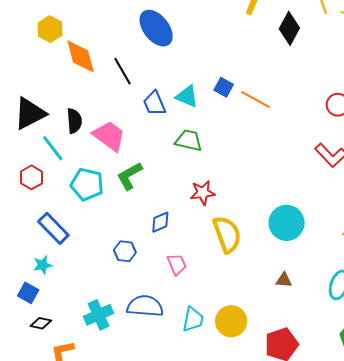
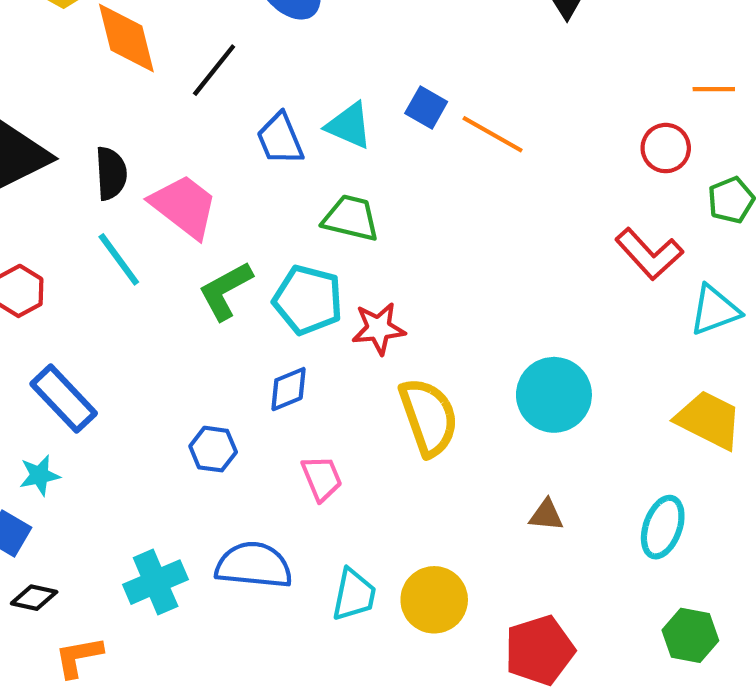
black line: (123, 71) -> (214, 70), turned 68
cyan line: (53, 148) -> (119, 259), moved
cyan pentagon: (87, 184) -> (308, 300), moved

